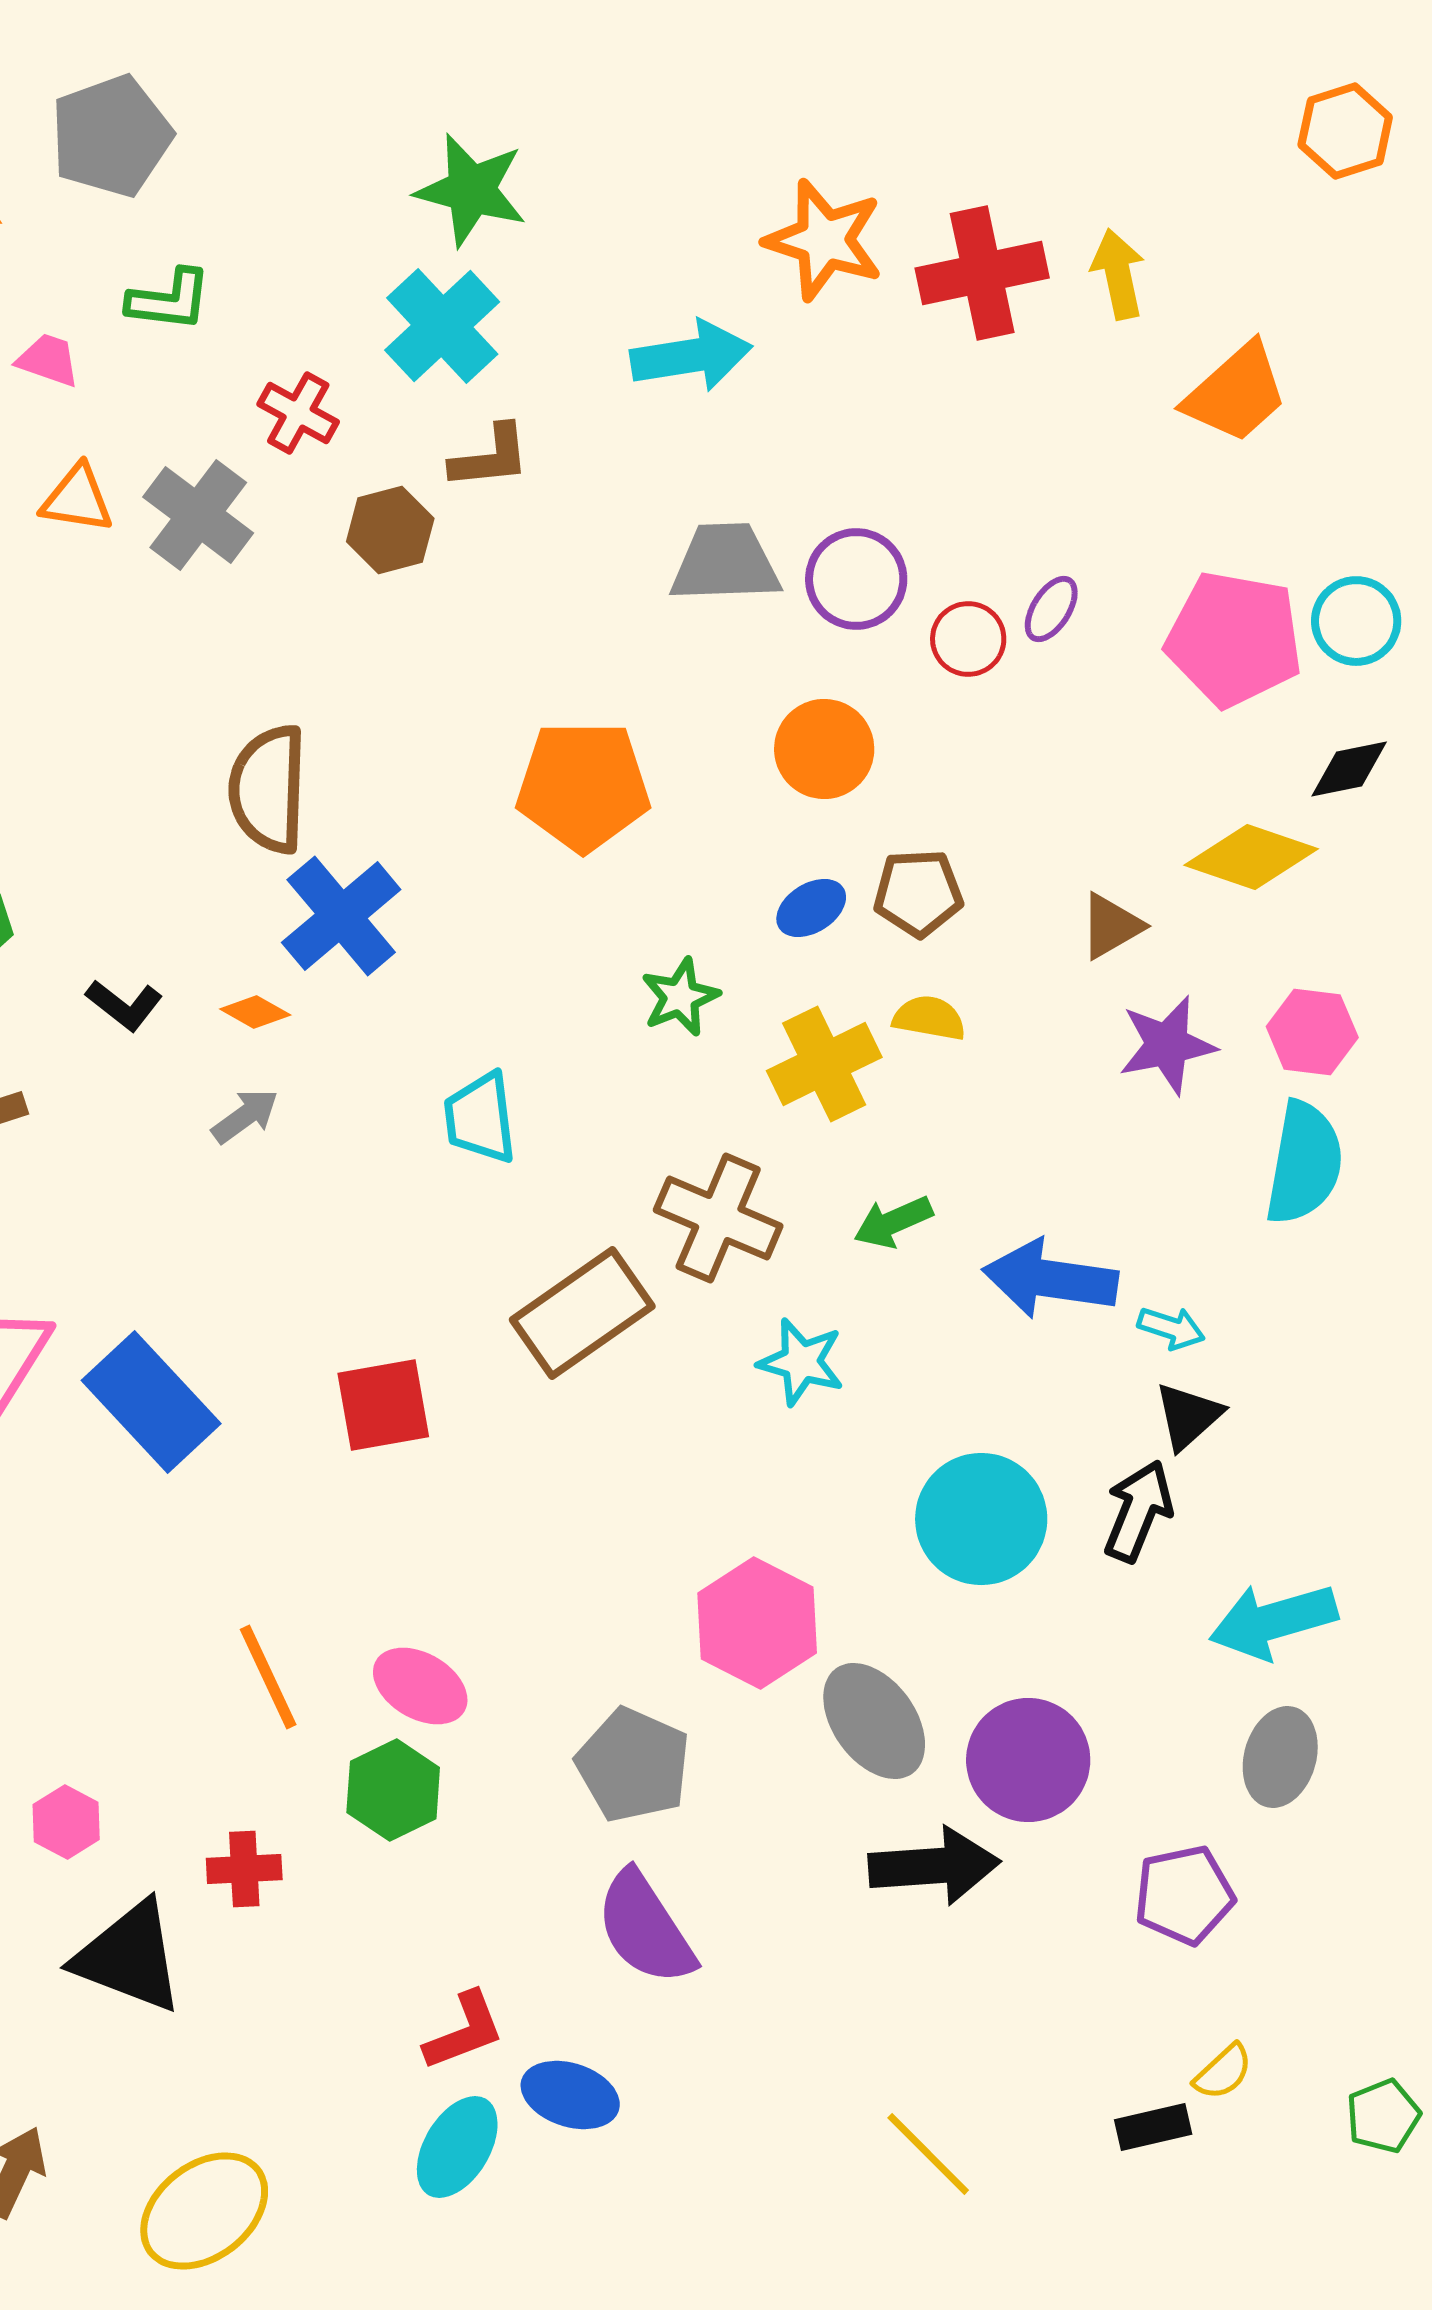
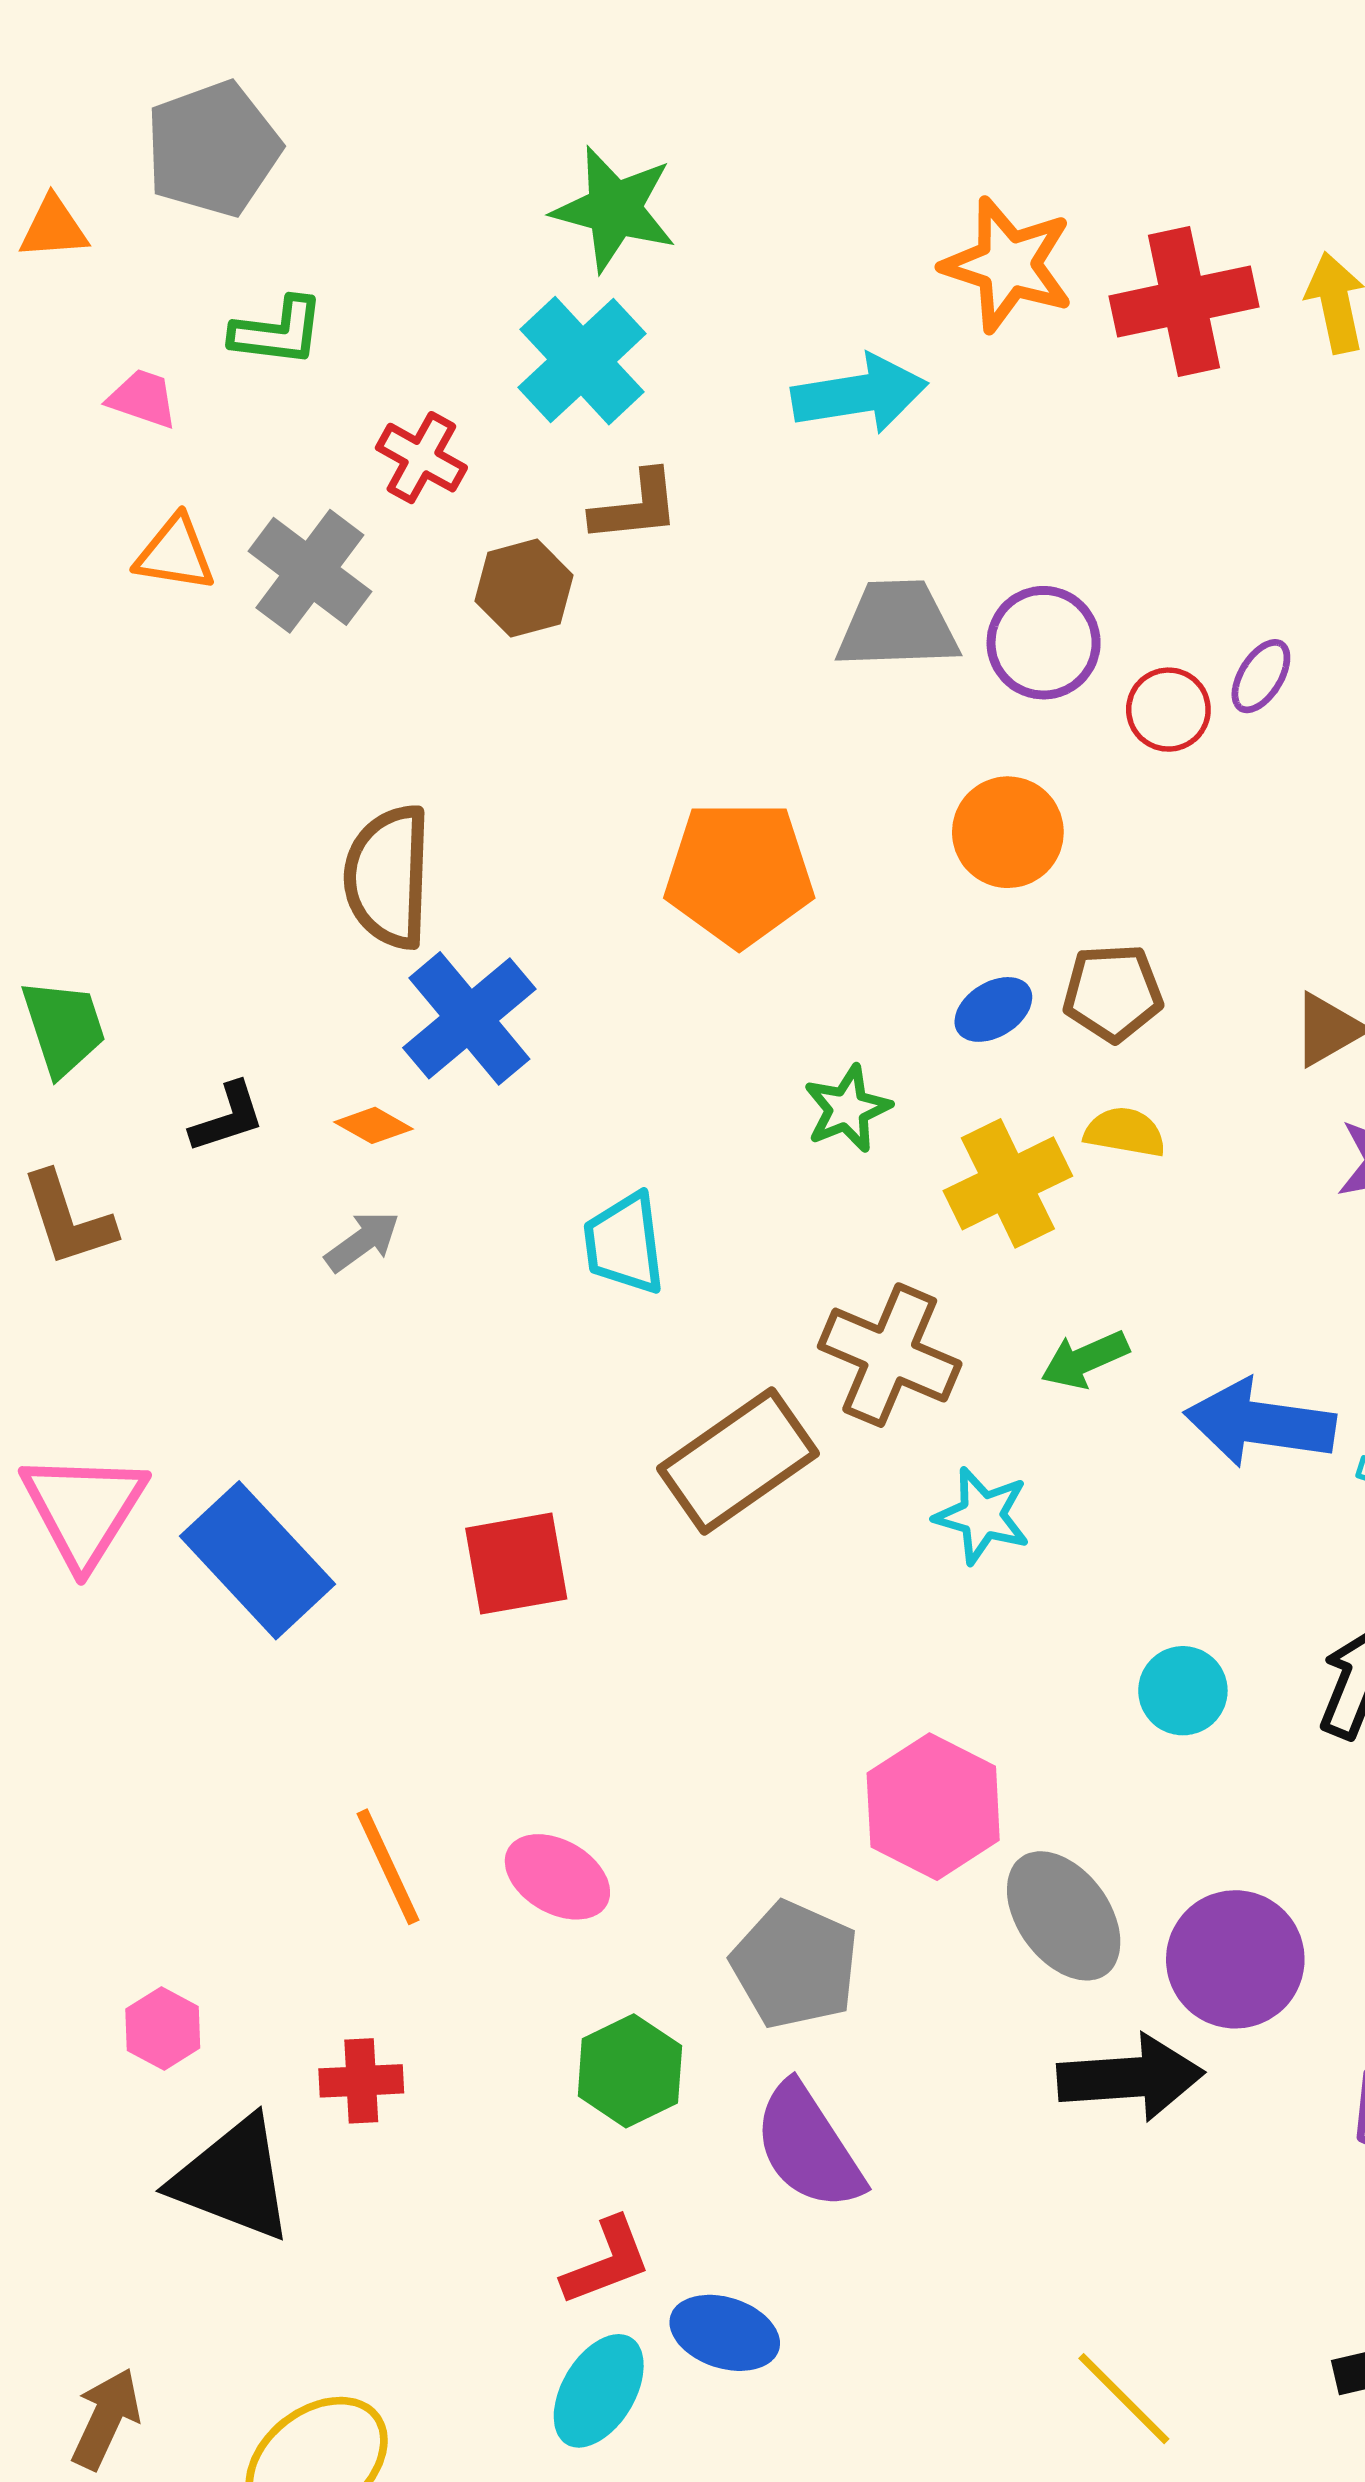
black L-shape: (124, 1005) -> (227, 1118), turned -56
cyan circle: (981, 1519) -> (1183, 1691), size x0.6
green hexagon: (393, 1790) -> (630, 2071), moved

